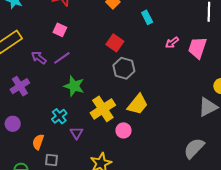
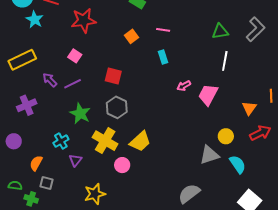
red square: (115, 43) -> (113, 76), moved, turned -30
gray hexagon: (124, 68) -> (117, 107), moved
yellow cross: (103, 109) -> (105, 141), turned -35

